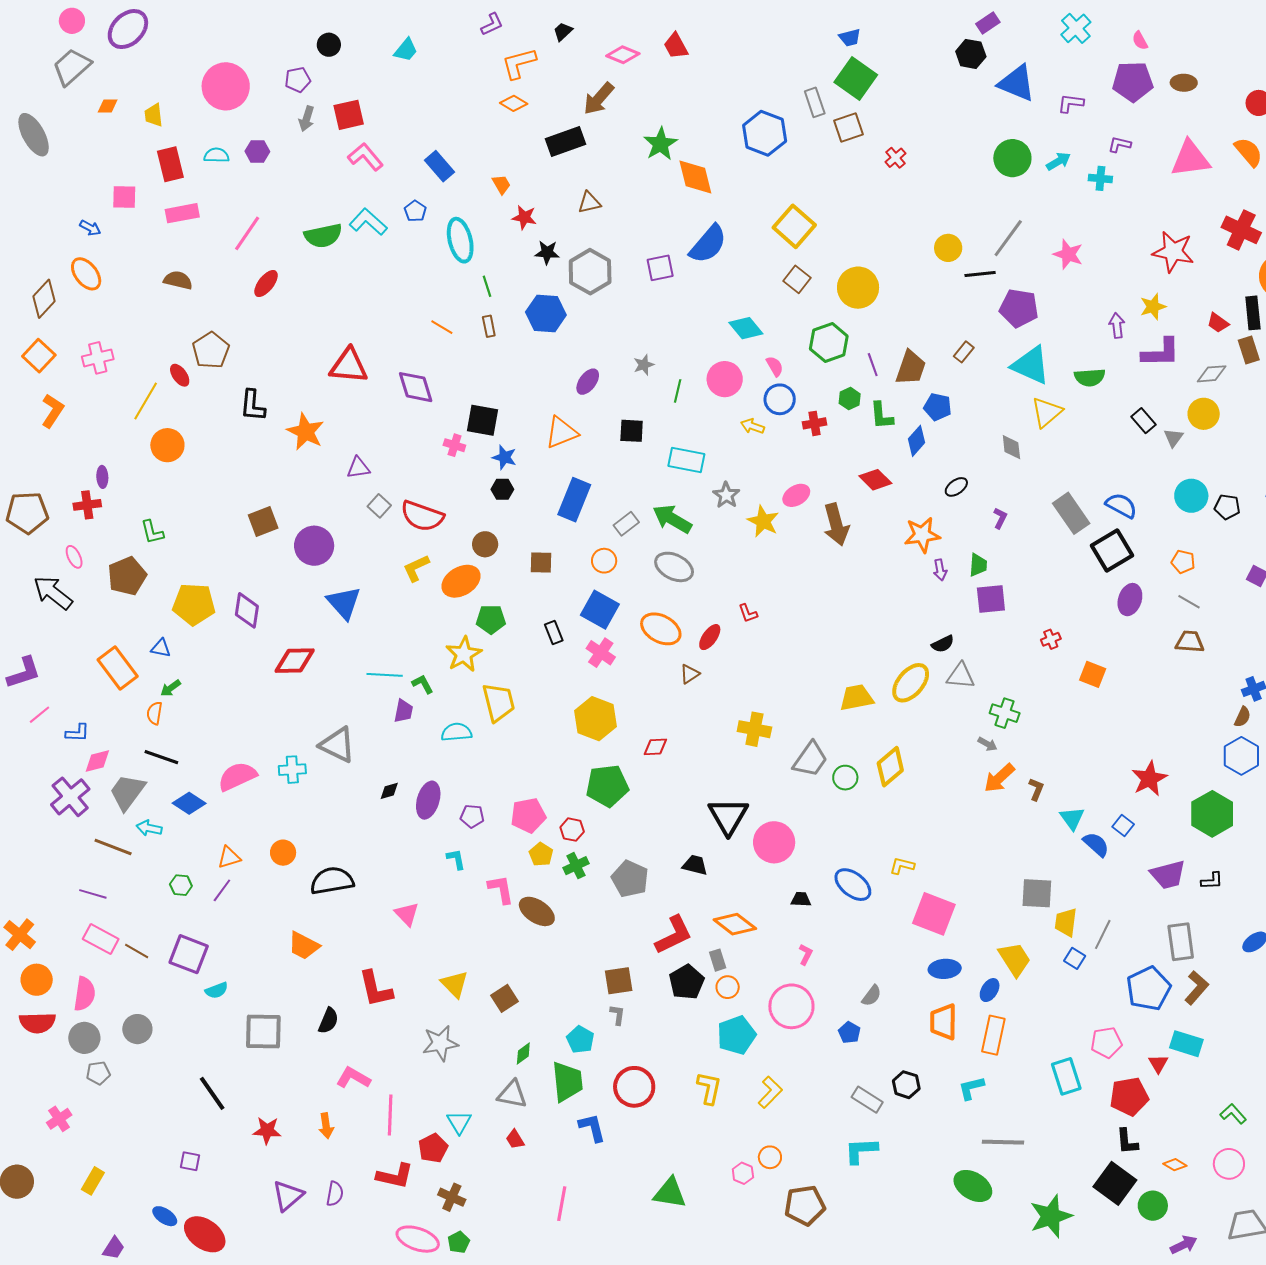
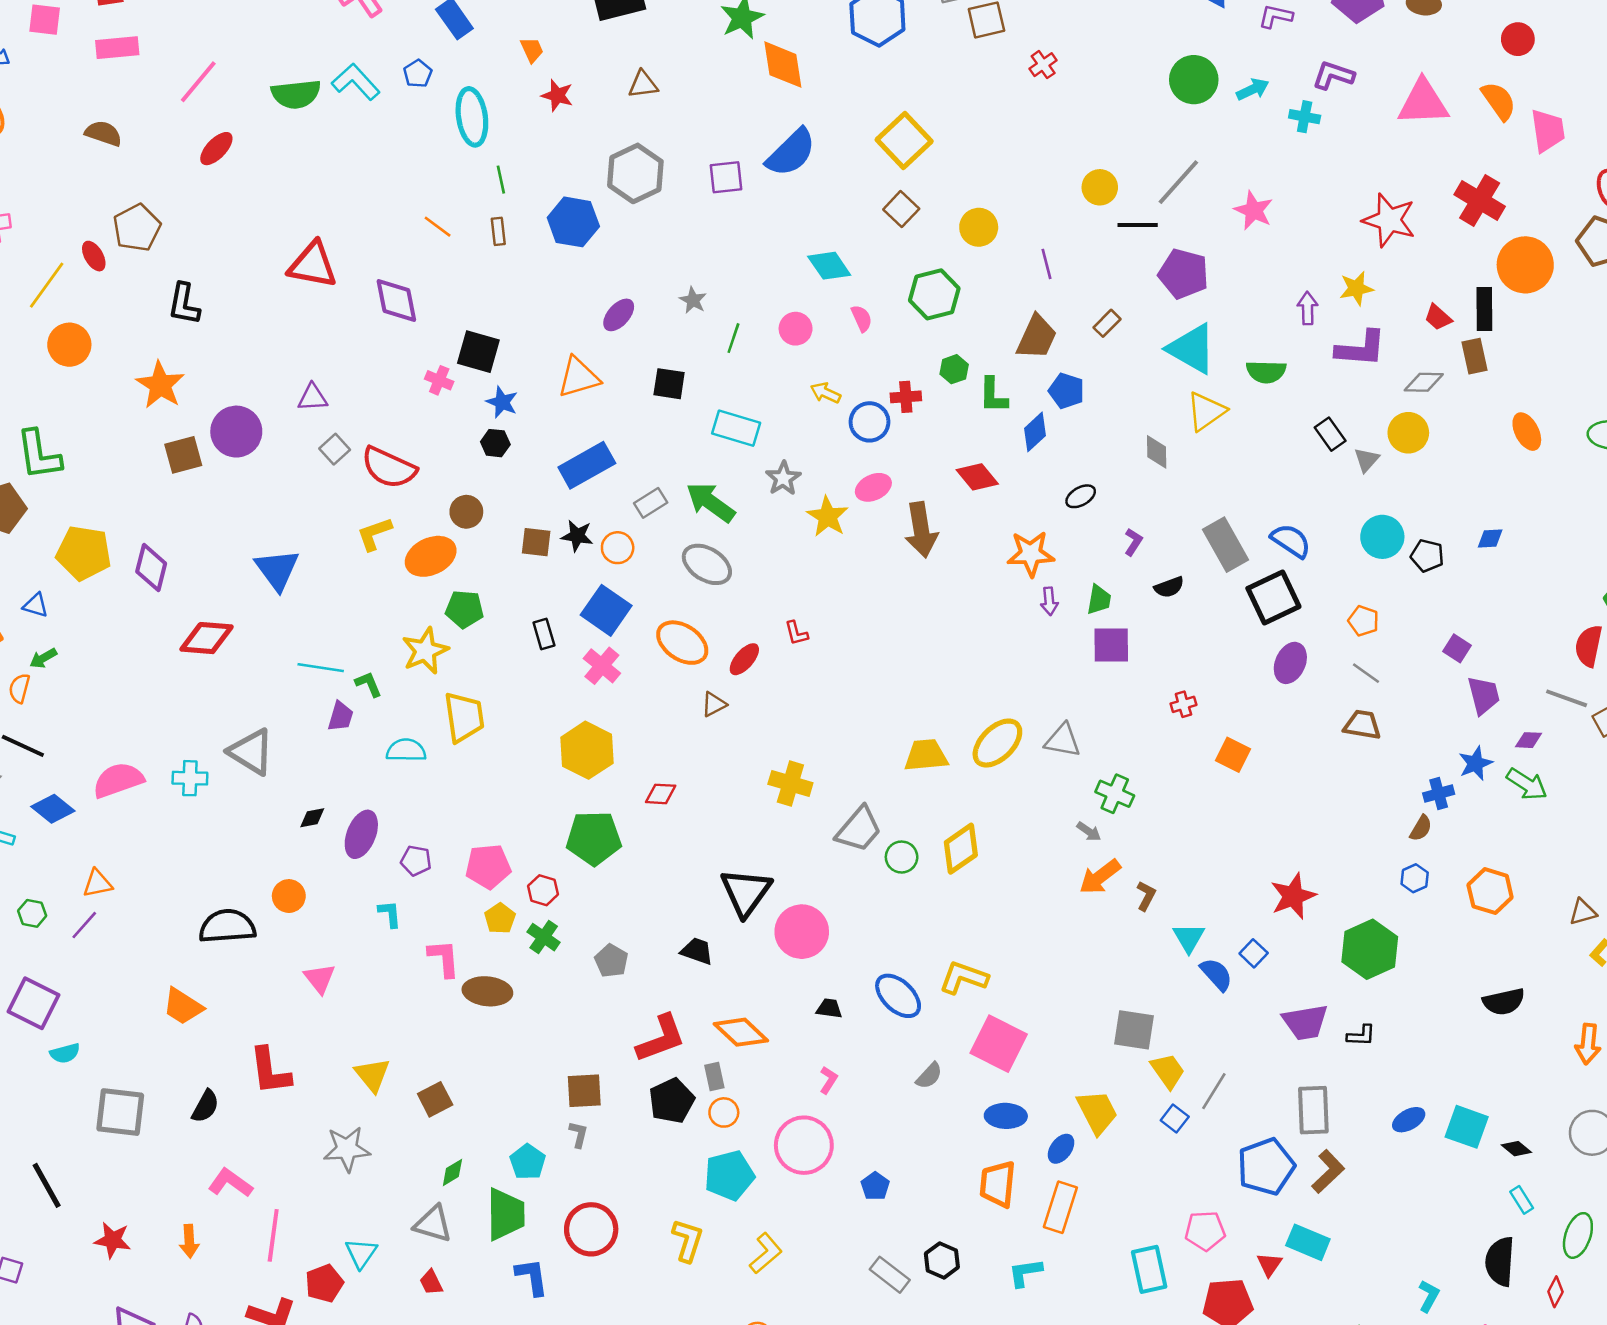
purple L-shape: (1120, 144) -> (1333, 75), size x1.4
black star: (547, 252) -> (577, 536), moved
yellow circle: (858, 288) -> (979, 227), size x0.7
gray star: (644, 365) -> (693, 300), turned -30
purple line: (873, 365) -> (1047, 264), moved
pink circle: (725, 379) -> (796, 329), size x0.7
blue circle: (780, 399) -> (869, 422), moved
orange star: (305, 432) -> (160, 385), moved
blue rectangle: (574, 500) -> (587, 465), turned 33
green L-shape: (152, 532) -> (39, 455), size x1.6
purple circle: (314, 546) -> (236, 432), moved
black semicircle: (943, 644) -> (1169, 587), moved
blue hexagon: (1241, 756) -> (1415, 878), size x0.6
orange circle: (283, 853) -> (289, 896), moved
green cross: (576, 866) -> (544, 937), turned -35
yellow L-shape: (902, 866) -> (964, 978), size x1.5
gray pentagon: (630, 879) -> (611, 961), size x0.7
brown ellipse: (537, 911) -> (487, 991), turned -33
yellow trapezoid: (1066, 922) -> (1168, 1071), turned 132
gray semicircle: (872, 996) -> (929, 1076), moved

